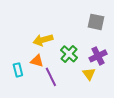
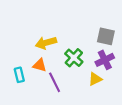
gray square: (96, 22) -> (106, 36), moved
yellow triangle: (89, 74) -> (95, 79), turned 40

